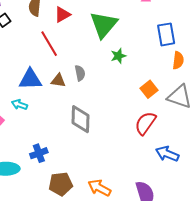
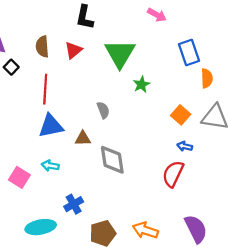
red line: (49, 44) -> (45, 89), moved, turned 44
brown triangle: (58, 80) -> (83, 138), moved
cyan arrow: (19, 105) -> (50, 166), moved
red semicircle: (145, 123) -> (173, 174), moved
blue arrow: (167, 154) -> (185, 146), moved, size x0.6

